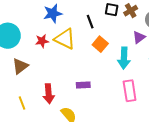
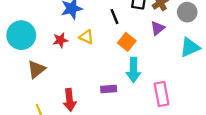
purple triangle: (139, 37) -> (158, 28), moved
yellow triangle: (65, 39) -> (86, 37), size x0.6
cyan arrow: (124, 58) -> (133, 70), moved

